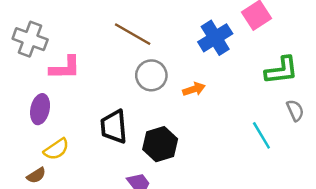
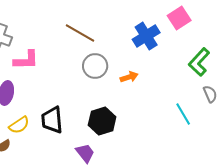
green L-shape: (281, 70) -> (199, 62), turned 140
black trapezoid: (114, 127) -> (52, 120), moved

